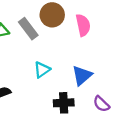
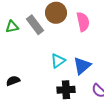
cyan triangle: (42, 70) -> (58, 61), moved

